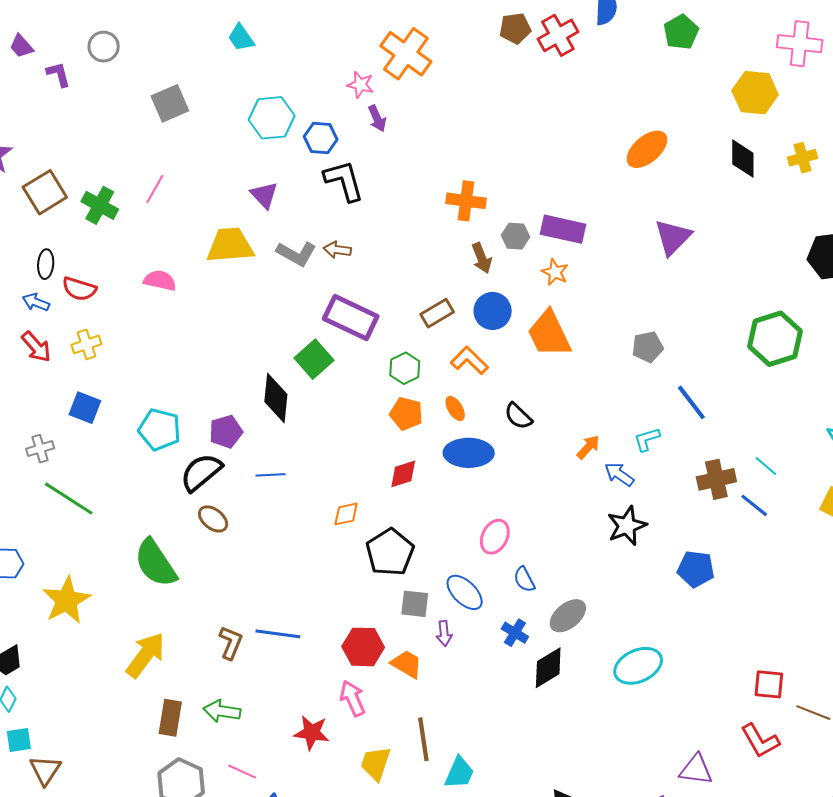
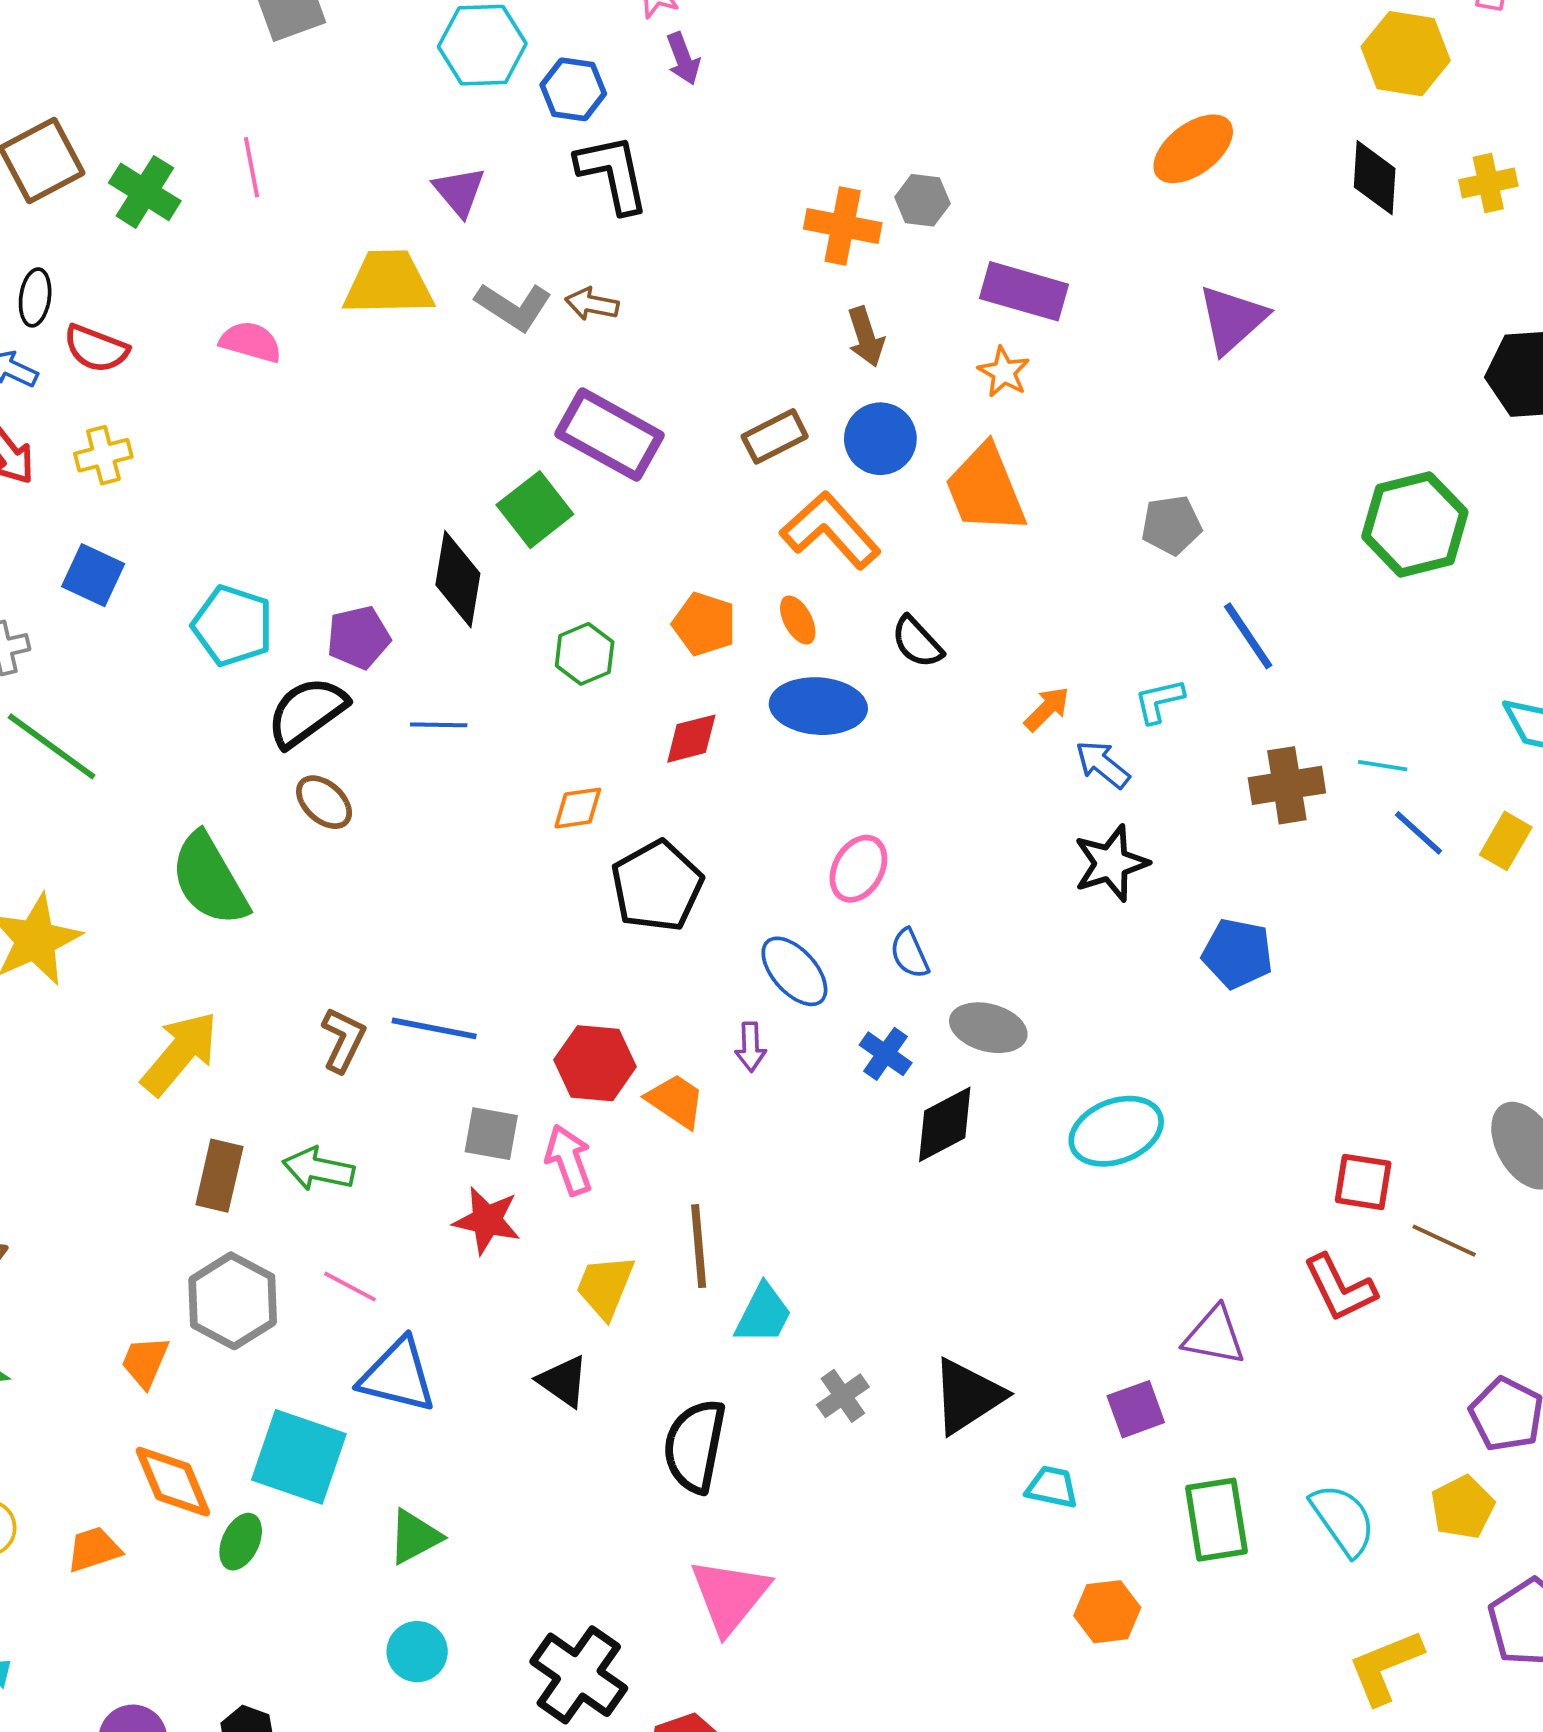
pink line: (155, 189) -> (252, 167), turned -44
gray hexagon: (516, 236) -> (922, 200), moved
orange L-shape: (469, 360) -> (831, 530), size x1.4
green hexagon: (405, 368) -> (585, 654), moved
cyan line: (766, 466) -> (1383, 766), turned -35
blue line: (754, 505) -> (1419, 833), moved
gray square: (415, 604) -> (491, 1134), moved
gray ellipse: (568, 616) -> (988, 1028), turned 51

